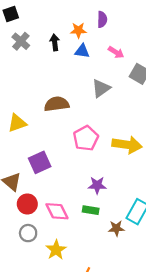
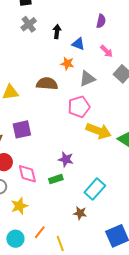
orange star: (78, 30) -> (67, 63), moved
pink pentagon: (86, 138) -> (79, 107), moved
green rectangle: (91, 210) -> (56, 179), turned -40
brown star: (116, 228) -> (80, 213), moved

